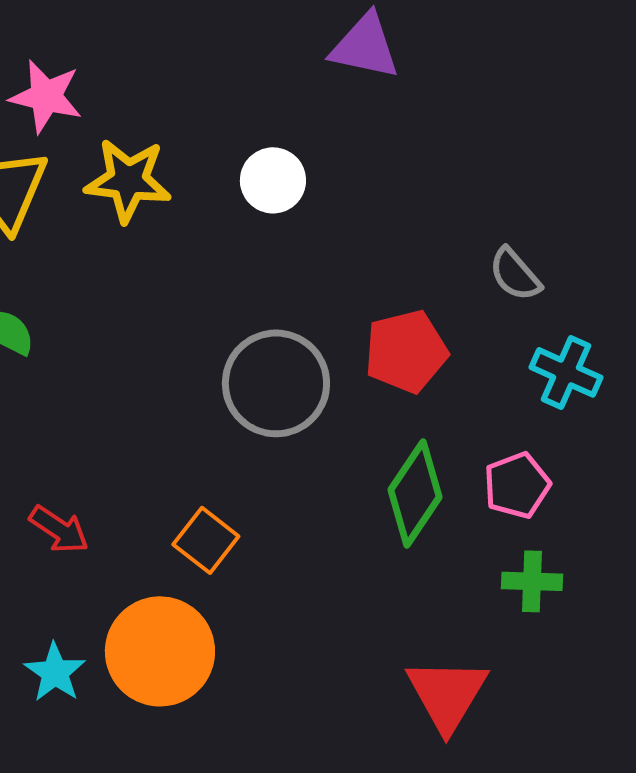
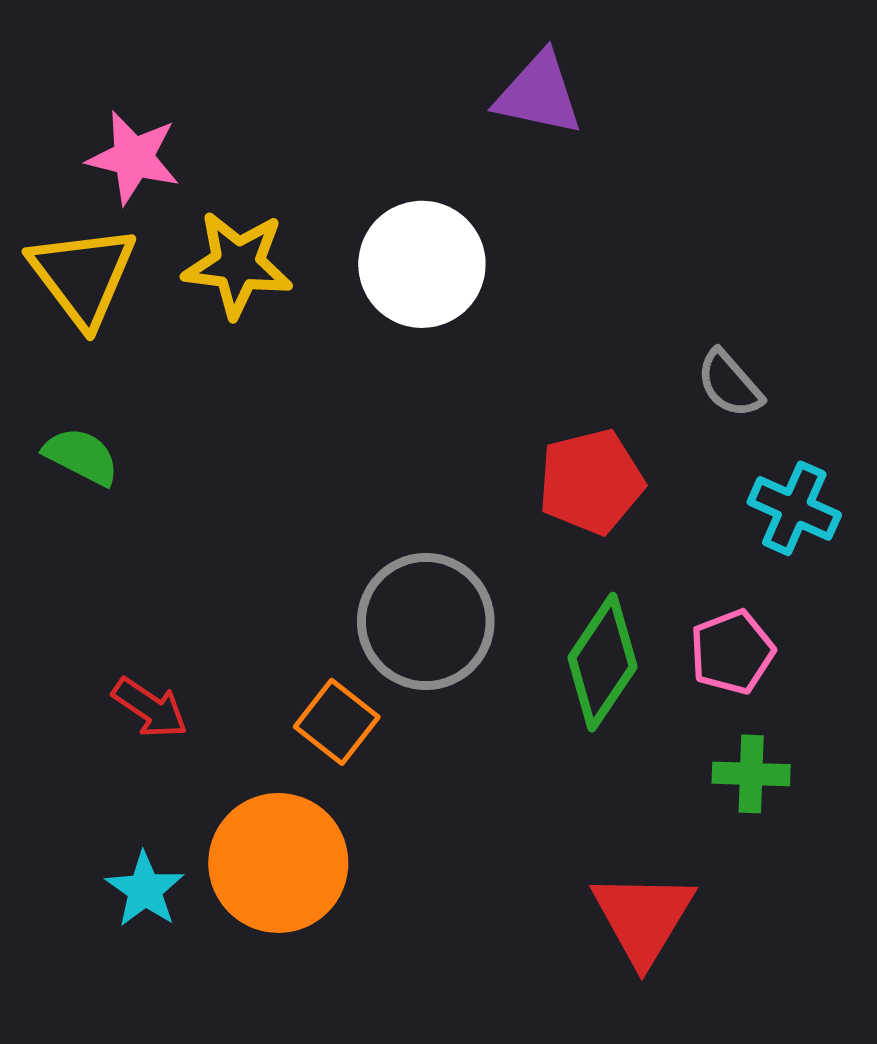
white circle: (273, 180) -> (422, 264), size x1.5
gray circle: (276, 383) -> (426, 621), moved

